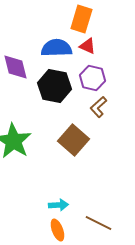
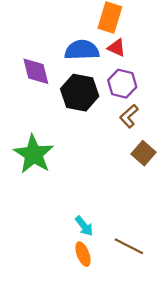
brown square: (73, 140) -> (144, 153), moved, size x0.7
cyan arrow: (58, 205) -> (84, 226), turned 54

